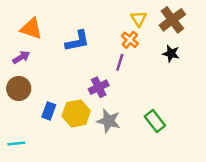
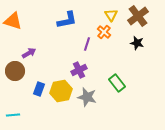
orange triangle: (31, 29) -> (13, 21), moved
blue L-shape: (77, 41) -> (67, 20), moved
purple arrow: (21, 57) -> (29, 53), moved
purple line: (120, 62) -> (87, 44), moved
green rectangle: (155, 121) -> (117, 83), moved

